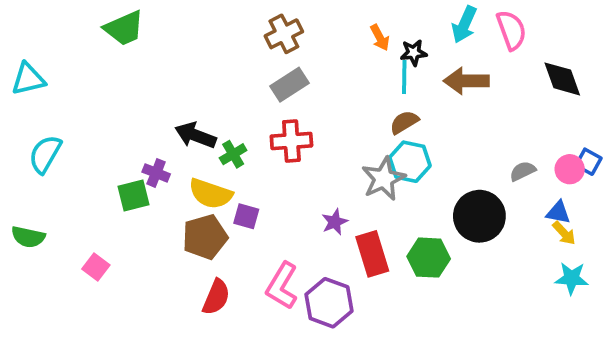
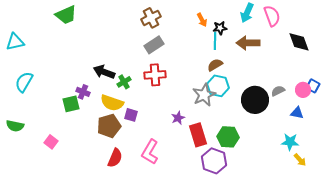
black circle: (479, 216) -> (255, 100), moved
yellow arrow: (564, 233) -> (300, 160), moved
cyan star: (572, 278) -> (290, 142), moved
purple hexagon: (329, 303) -> (214, 161), moved

